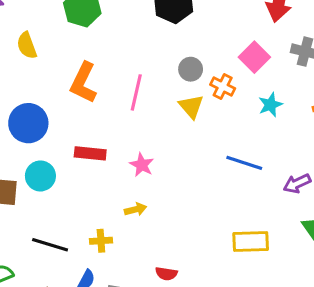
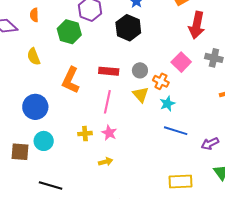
pink line: (136, 92) -> (107, 102), moved
cyan star: (270, 105) -> (167, 104), moved
red rectangle: (90, 153) -> (109, 71), moved
yellow cross: (101, 241) -> (85, 134), moved

